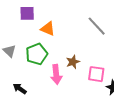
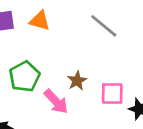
orange triangle: (48, 29) -> (40, 21), moved
pink arrow: (56, 74) -> (56, 101), turned -30

